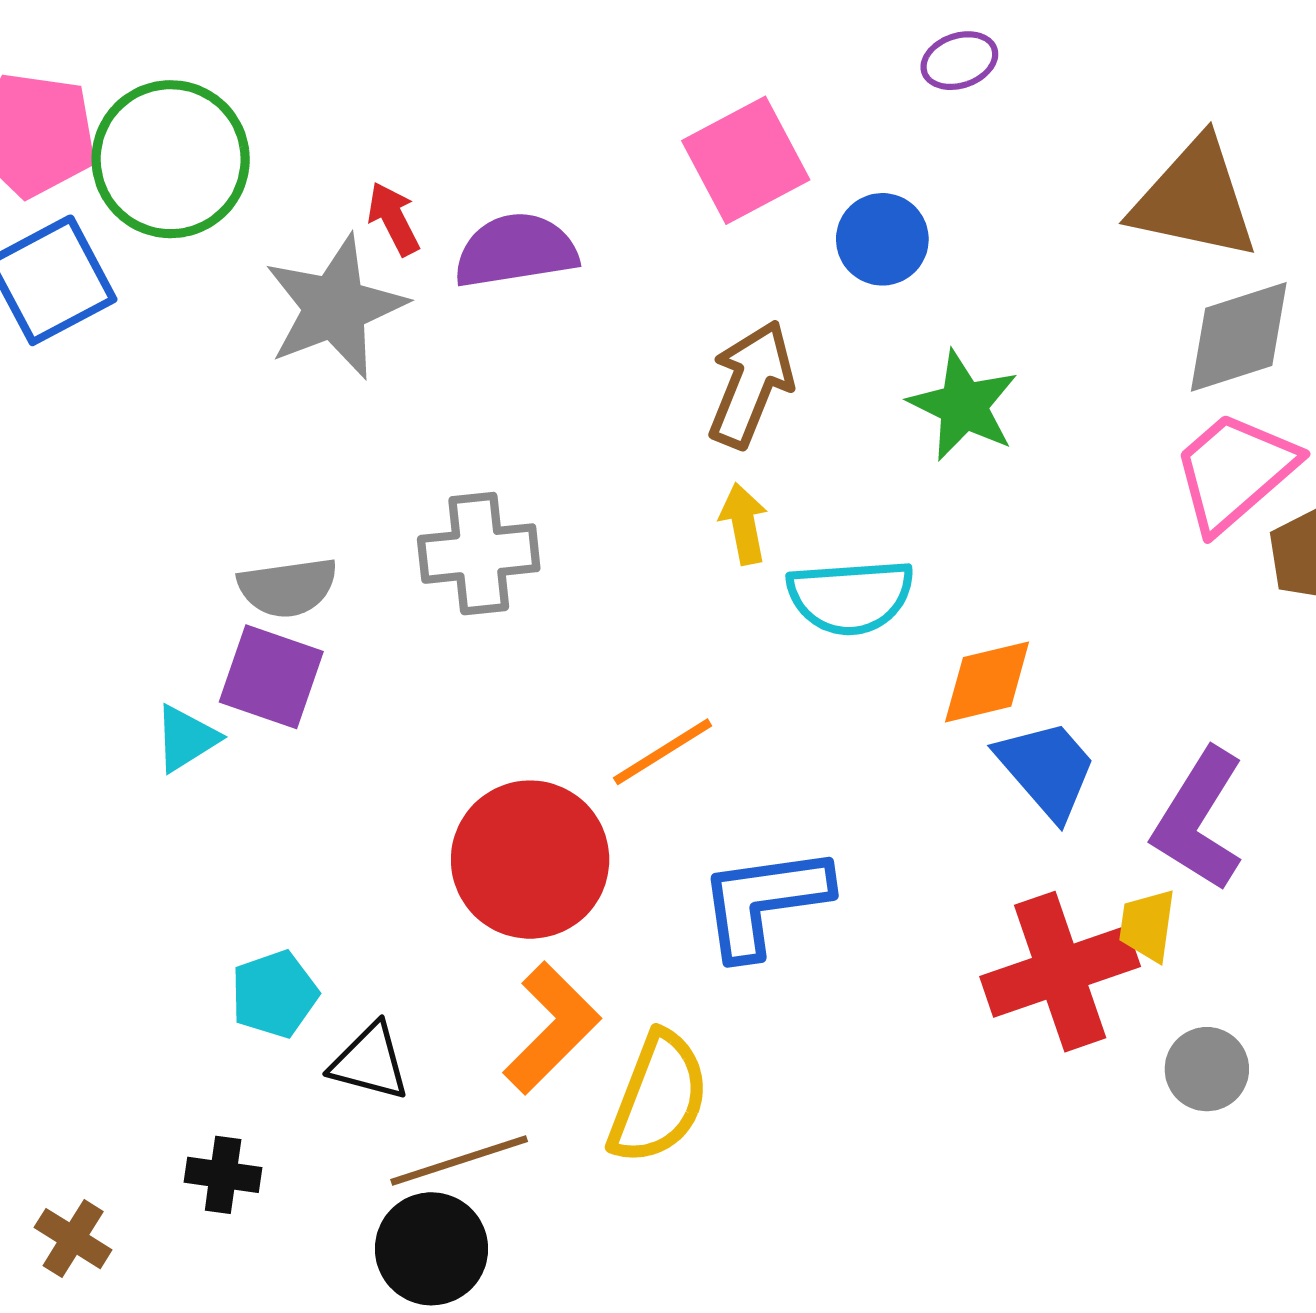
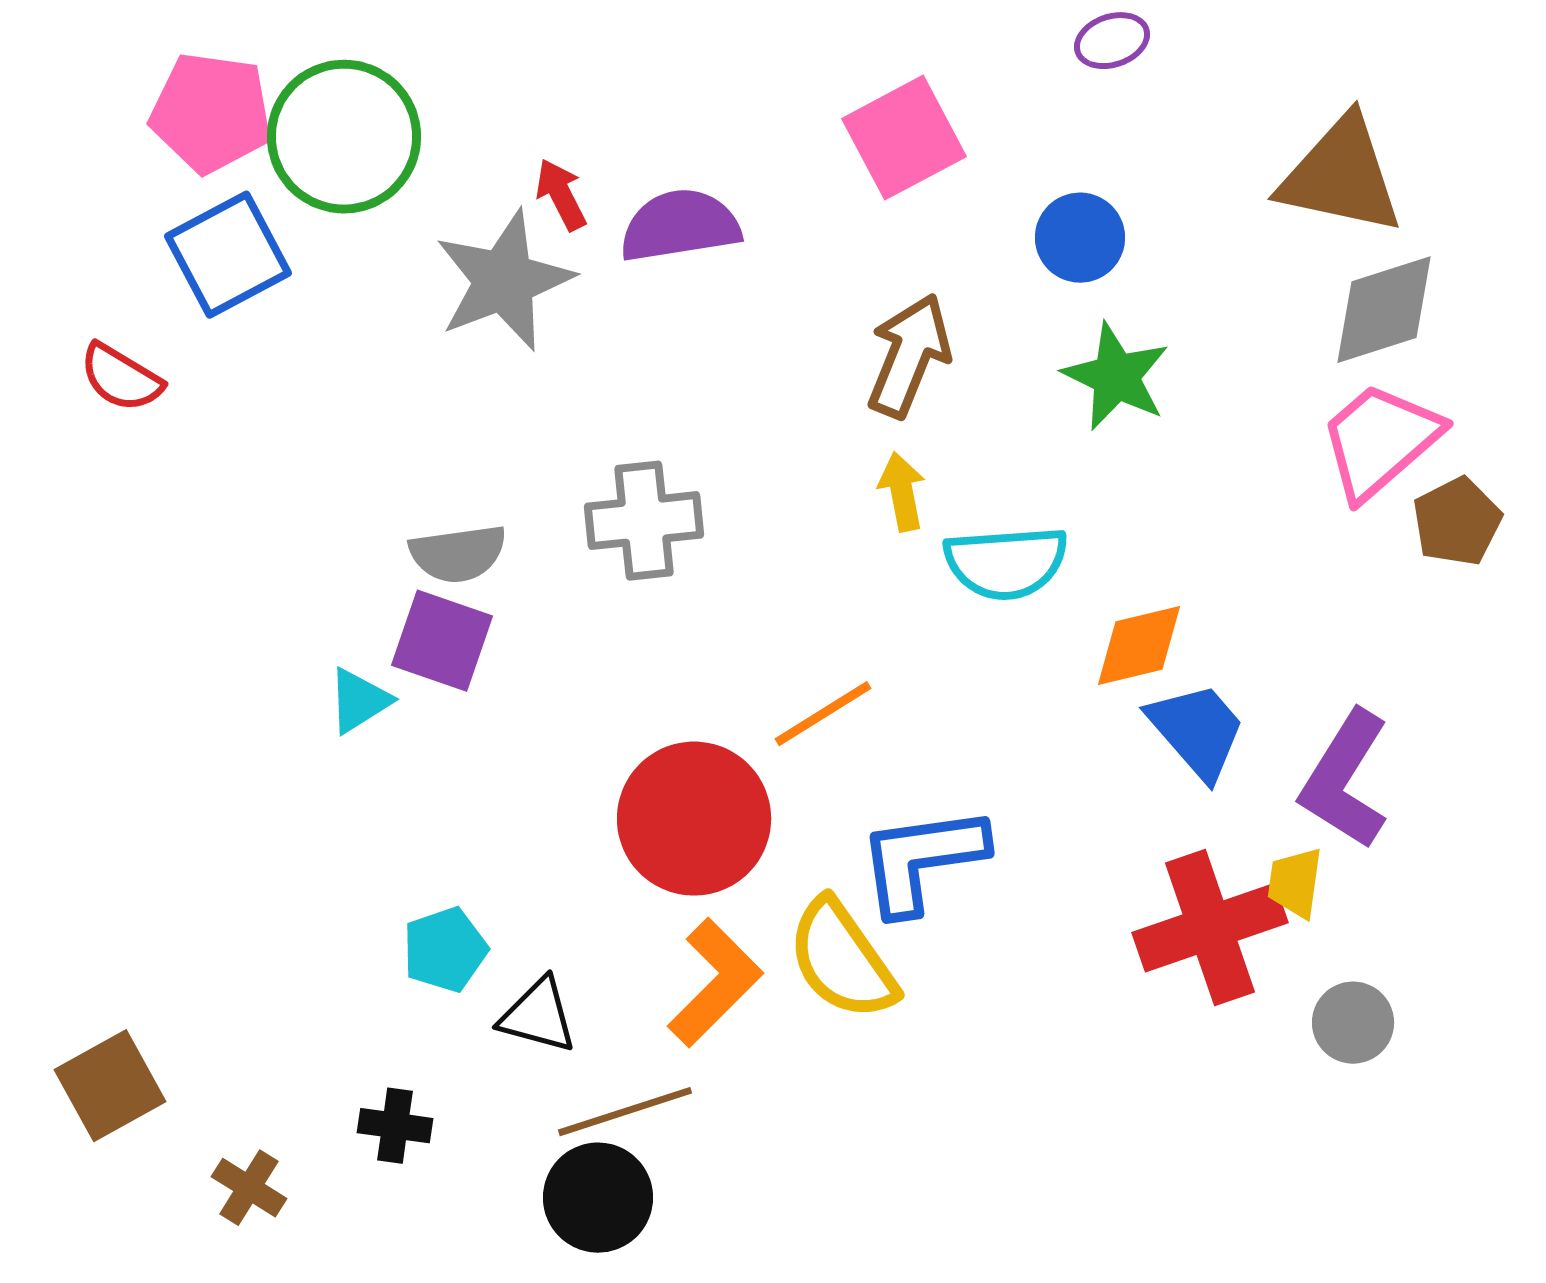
blue circle: (882, 239) -> (1080, 238), moved
yellow semicircle: (658, 1098) -> (842, 960), moved, turned 124

